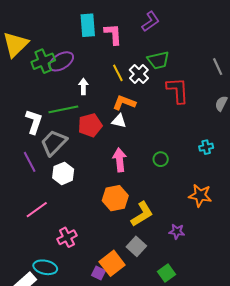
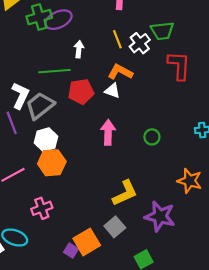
white L-shape: (34, 122) -> (20, 95), moved
orange hexagon: (115, 198) -> (52, 163), moved
purple star: (177, 232) -> (160, 216), size x1.8

